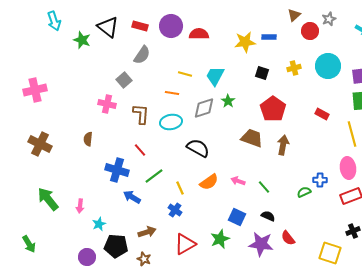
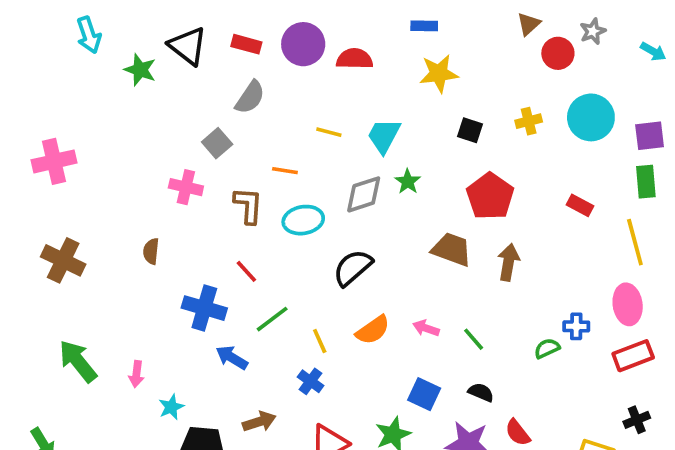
blue rectangle: (269, 37) -> (424, 26), moved
orange line: (172, 93) -> (285, 171), moved
black semicircle: (198, 148) -> (353, 268), turned -70

